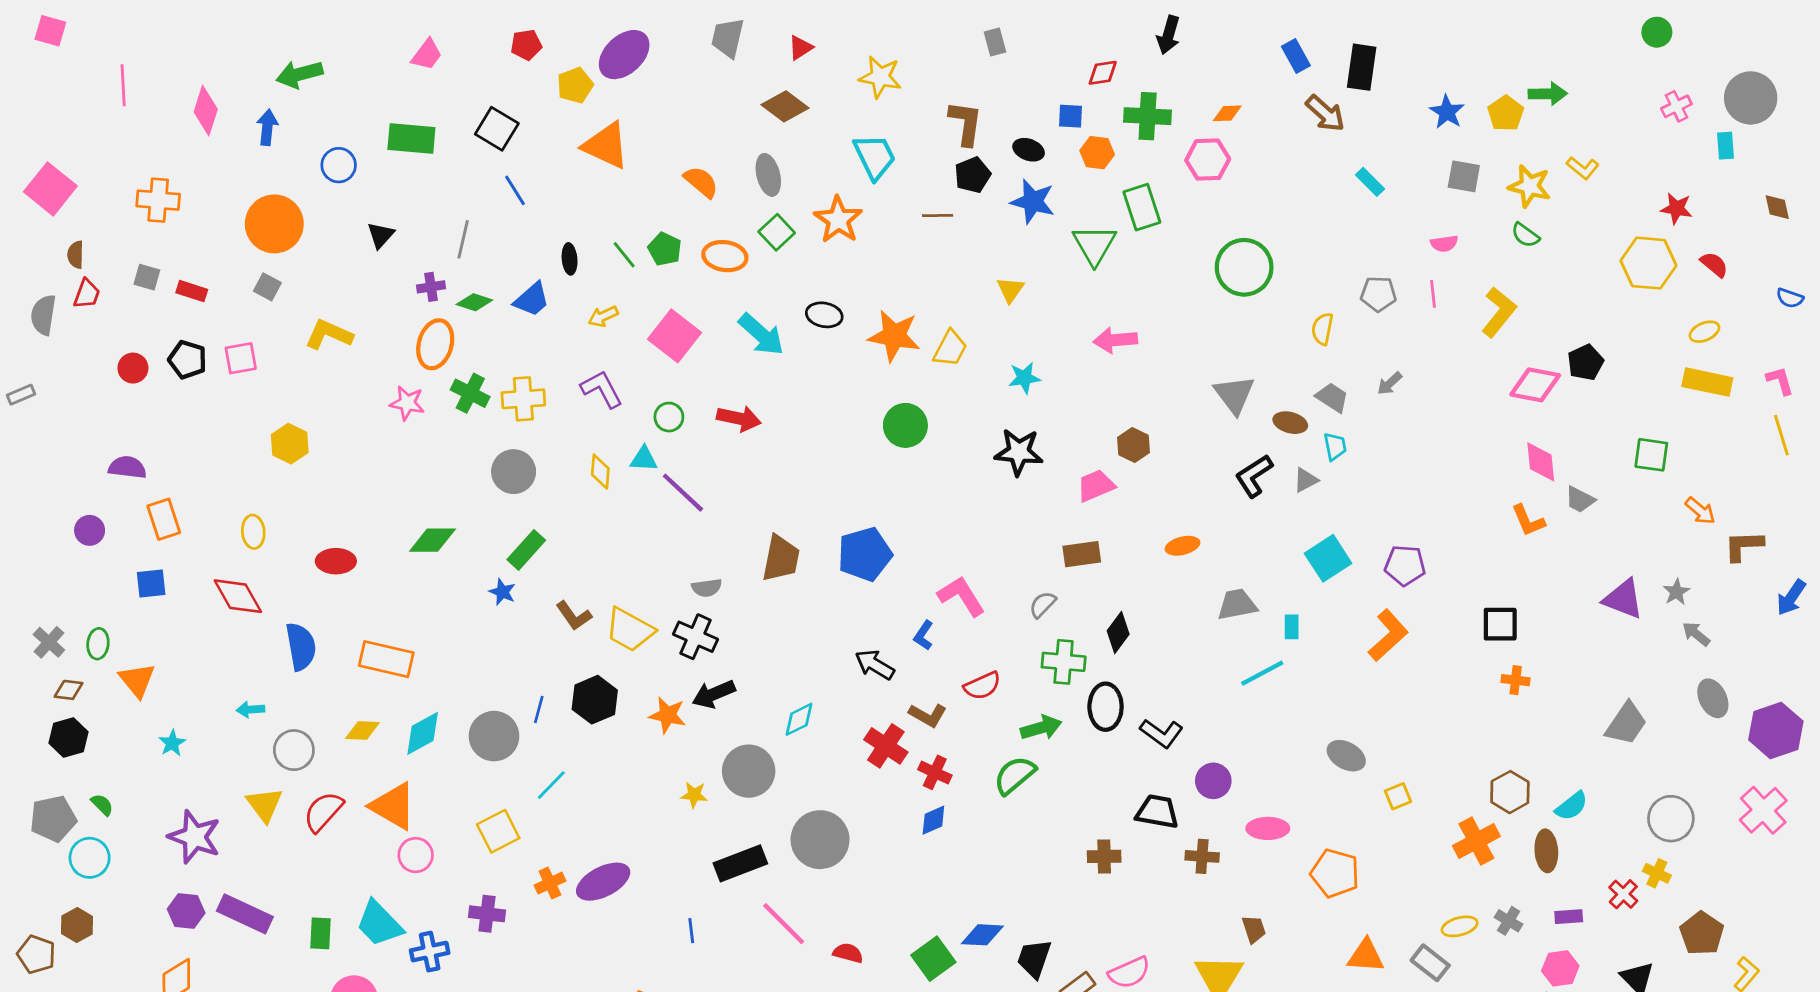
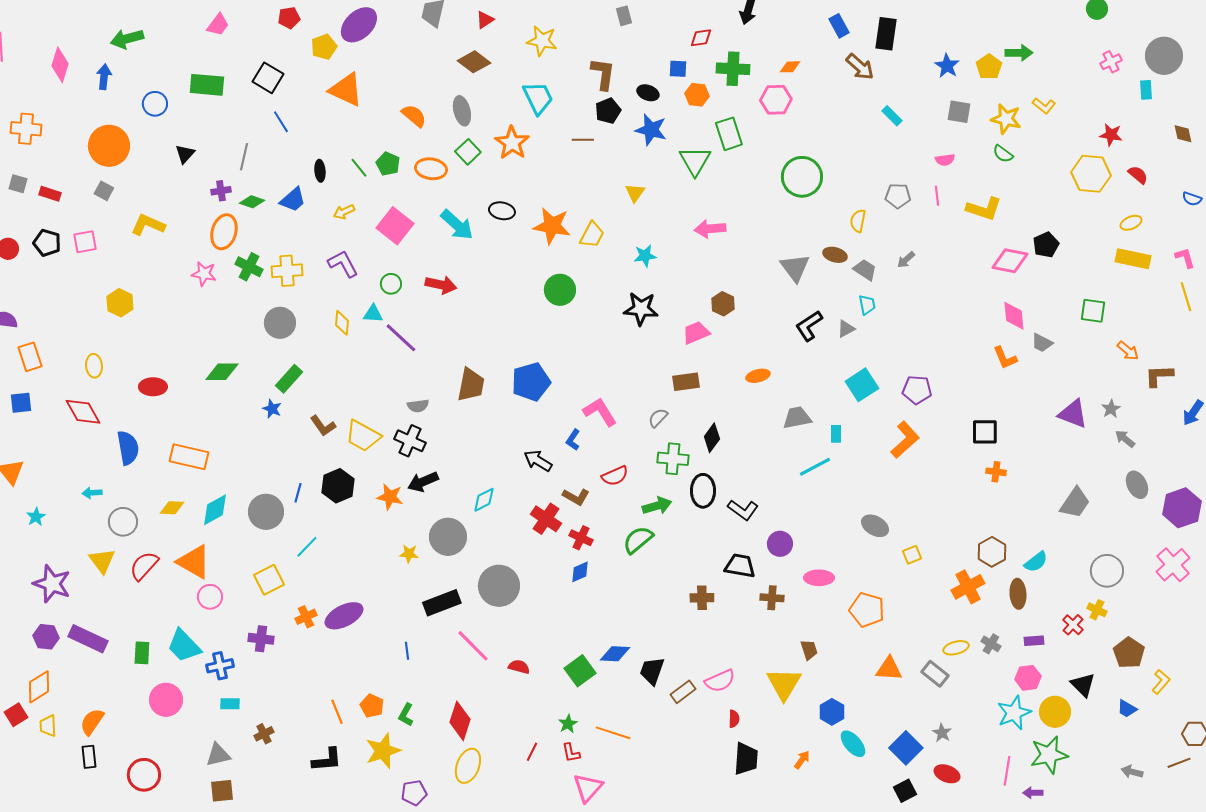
yellow L-shape: (1499, 312) -> (984, 209), turned 69
brown ellipse: (1290, 423) -> (835, 255), moved

